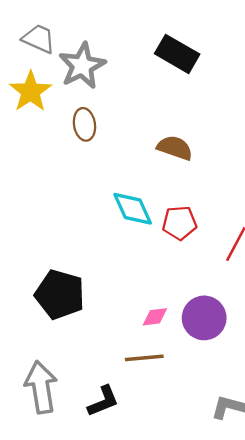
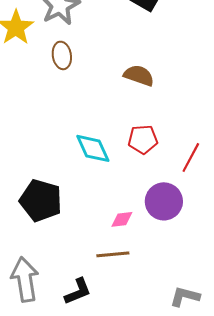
cyan diamond: (133, 209) -> (93, 148), moved
purple circle: (204, 318) -> (164, 201), moved

